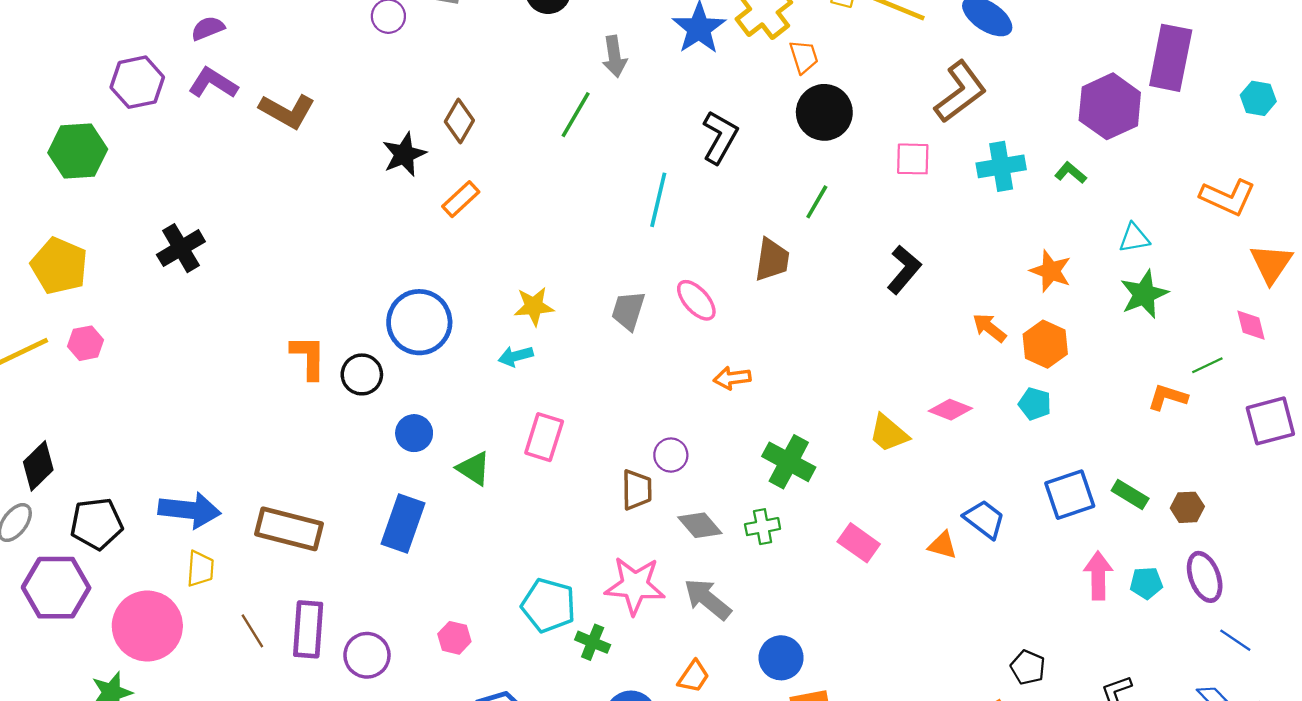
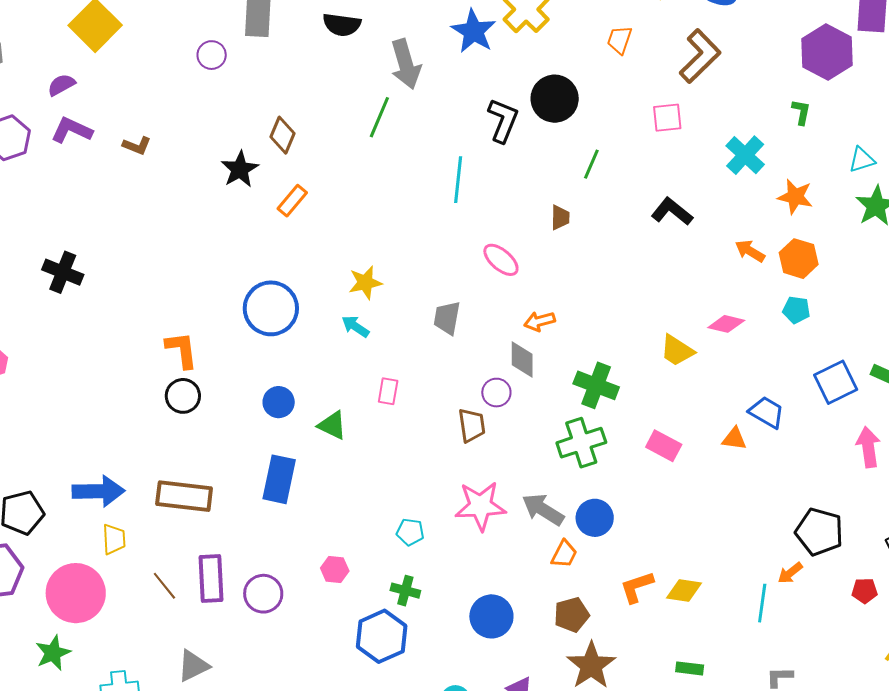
gray arrow: (615, 56) -> (406, 64), size x1.4
orange trapezoid: (804, 57) -> (620, 40), moved, turned -136
brown L-shape: (287, 111) -> (137, 146), size x0.6
black circle: (824, 112) -> (555, 99), moved
cyan cross: (1001, 166) -> (745, 155), moved, turned -30
green L-shape: (1071, 173) -> (801, 112), turned 68
black cross: (181, 248) -> (63, 272), turned -30
brown trapezoid: (772, 260) -> (560, 218), size x0.7
black L-shape: (904, 270) -> (672, 211), turned -84
gray trapezoid: (628, 311) -> (447, 318), moved
cyan arrow: (516, 356) -> (355, 326), turned 56
black circle: (362, 374) -> (183, 396), moved
pink rectangle: (544, 437) -> (388, 391), size x0.7
gray diamond: (700, 525) -> (522, 360), moved, turned 48
green cross: (763, 527) -> (581, 443), size x1.6
cyan pentagon: (549, 605) -> (410, 532), size x0.6
green cross: (593, 642) -> (405, 591), moved
blue circle: (781, 658) -> (595, 518), moved
black pentagon: (1028, 667) -> (819, 532), size x1.6
orange trapezoid: (694, 676) -> (564, 554), moved

